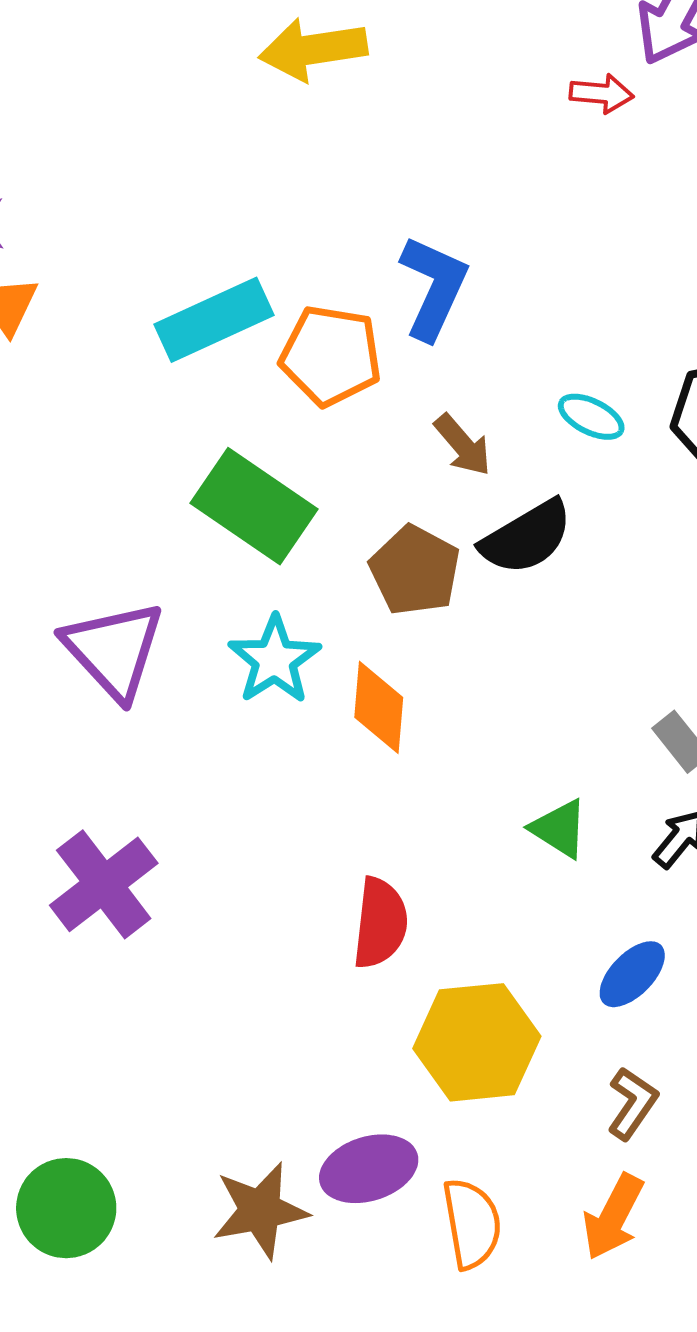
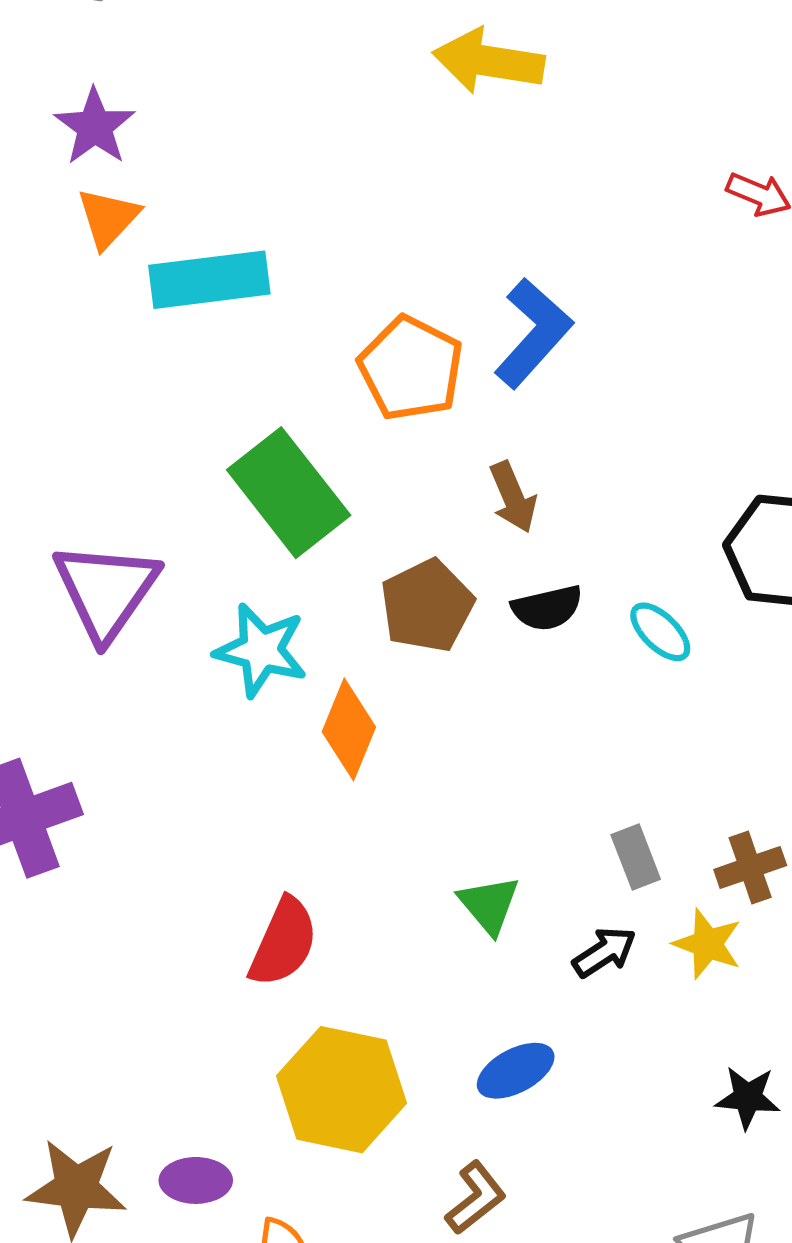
cyan rectangle: (214, 320) -> (209, 280), moved
cyan ellipse: (591, 417) -> (660, 632), moved
black semicircle: (527, 537) -> (547, 608), size x0.7
cyan star: (275, 660) -> (261, 650), turned 30
purple ellipse: (369, 1169) -> (196, 1180), size x0.7

